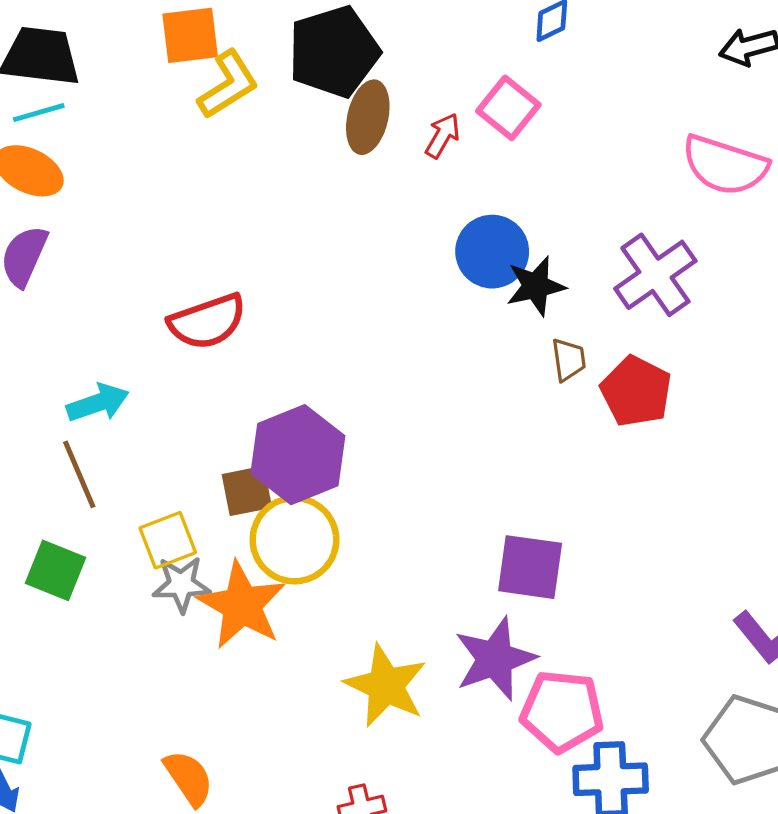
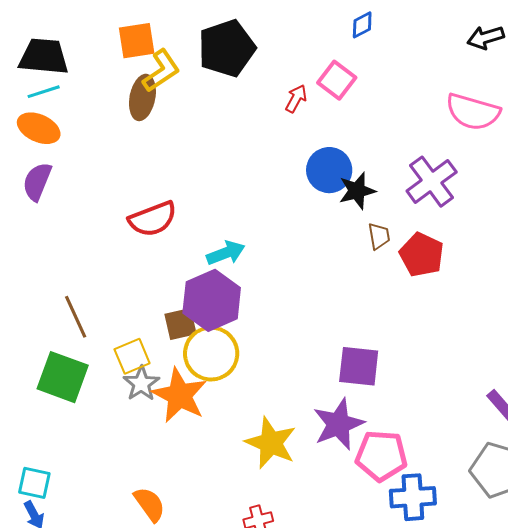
brown ellipse: (368, 117) -> (142, 97), moved
cyan arrow: (98, 403) -> (226, 253), moved
green square: (56, 570) -> (63, 377), size x1.4
gray star: (181, 584) -> (141, 384), turned -30

